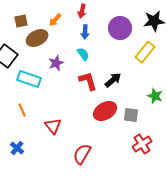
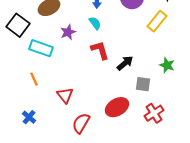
black arrow: (113, 80) -> (125, 63), moved
red ellipse: (105, 111) -> (117, 107), moved
red semicircle: (82, 154) -> (81, 123), moved

